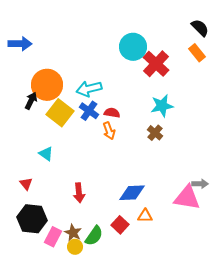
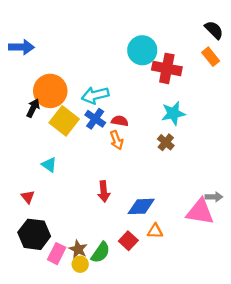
red cross: (156, 64) -> (167, 68), turned -32
red arrow: (79, 193) -> (104, 191), moved

